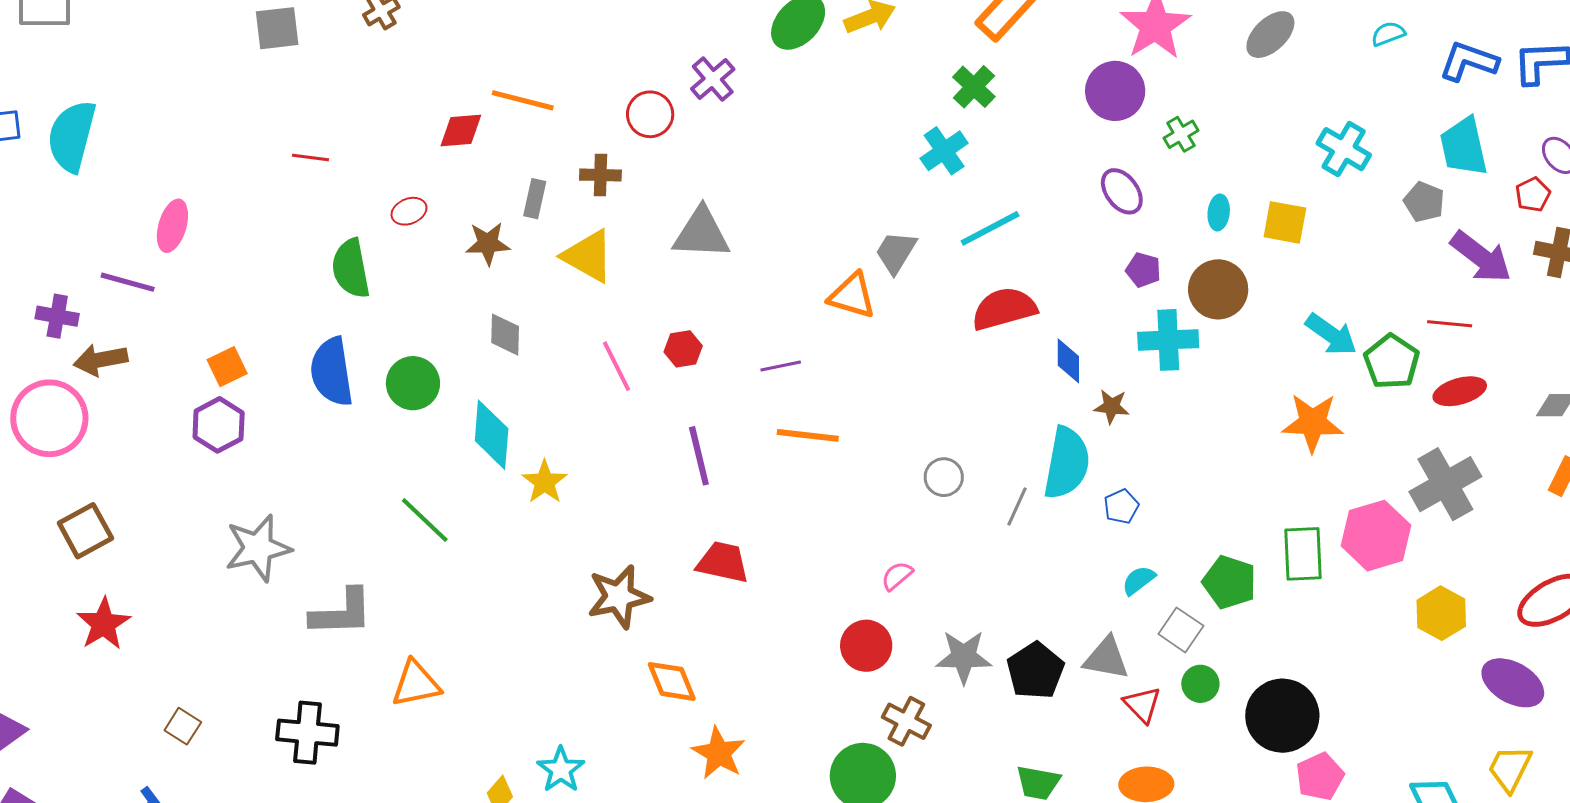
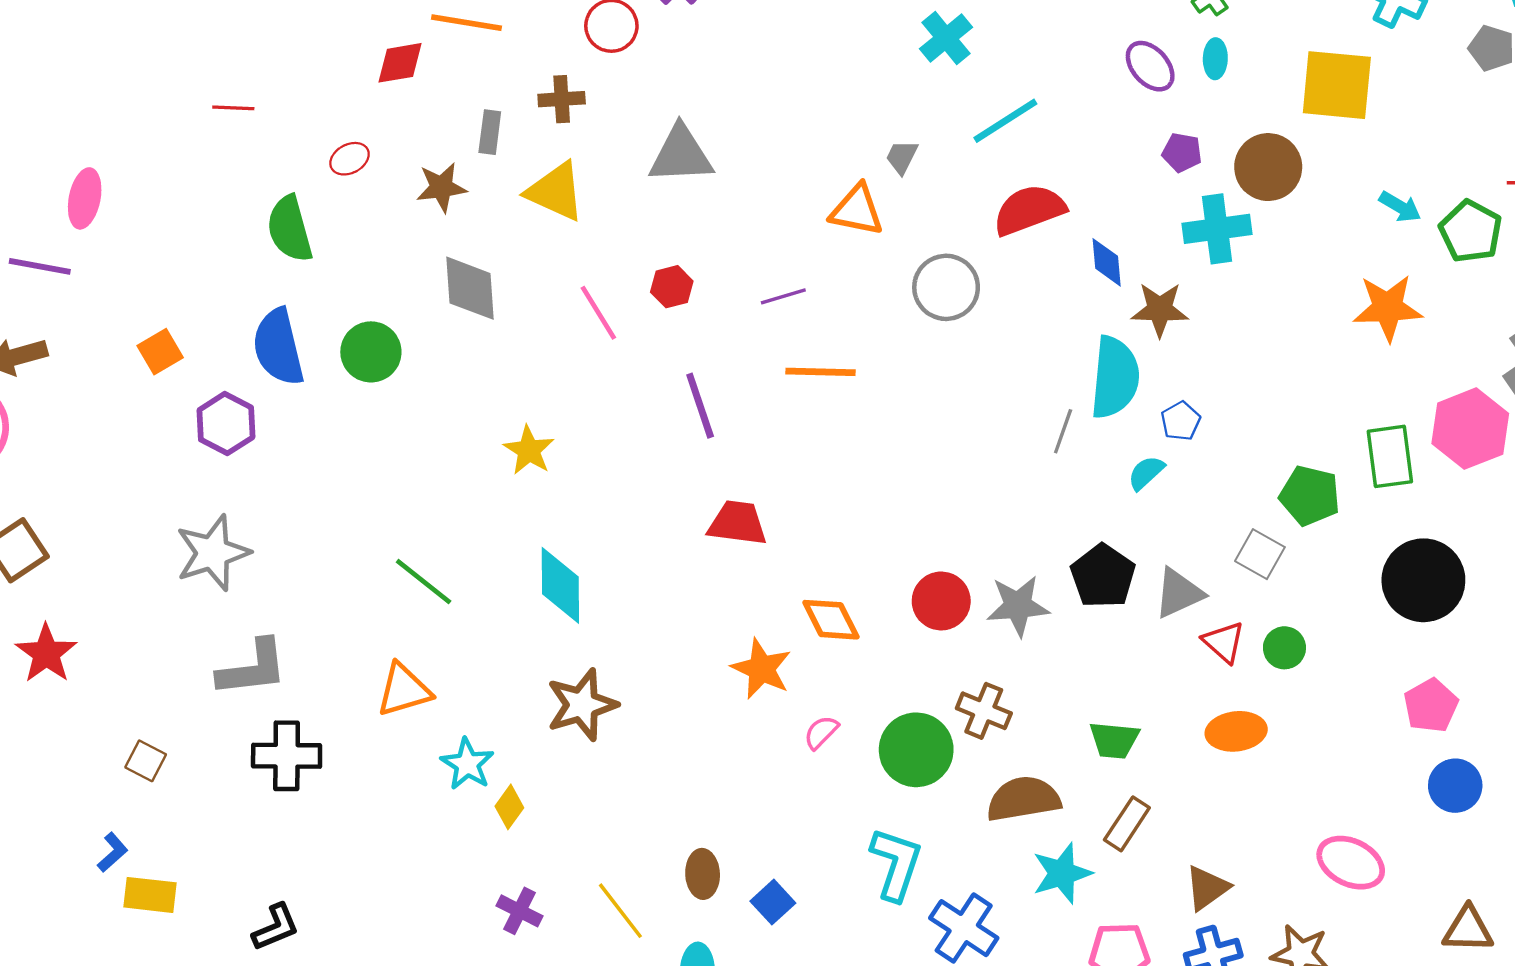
cyan ellipse: (1219, 212) -> (1215, 59), moved
yellow square: (1285, 222) -> (1337, 85), size x1.5
gray trapezoid: (896, 252) -> (902, 157), size x0.7
cyan arrow: (1331, 334) -> (1400, 207), size x0.7
gray diamond: (505, 335) -> (470, 288), size x1.4
brown star: (1112, 407) -> (1160, 309), size x1.4
purple hexagon: (219, 425) -> (226, 424), moved
cyan diamond: (492, 435) -> (560, 585), moved
gray circle: (944, 477) -> (946, 287), moved, size x1.5
green line: (425, 520) -> (424, 582), moved
pink semicircle: (897, 576) -> (821, 732), moved
cyan semicircle: (1139, 580) -> (1146, 473), moved
brown star: (619, 597) -> (582, 705), moved
gray L-shape: (342, 613) -> (253, 668), moved
red circle: (866, 646) -> (941, 601), moved
gray triangle: (1106, 658) -> (1179, 593), turned -30
black pentagon: (1035, 671) -> (1103, 576), moved
orange diamond: (672, 681) -> (831, 620), moved
green circle: (1200, 684) -> (1284, 648), moved
black circle: (1282, 716) -> (1423, 580), moved
brown cross: (906, 721) -> (984, 711), moved
orange star: (719, 753) -> (761, 669), moved
cyan star: (561, 770) -> (467, 764), moved

